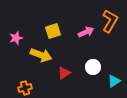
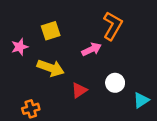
orange L-shape: (110, 21) -> (113, 26), moved
yellow square: (53, 31) -> (51, 31), moved
pink arrow: (86, 32) -> (92, 49), moved

